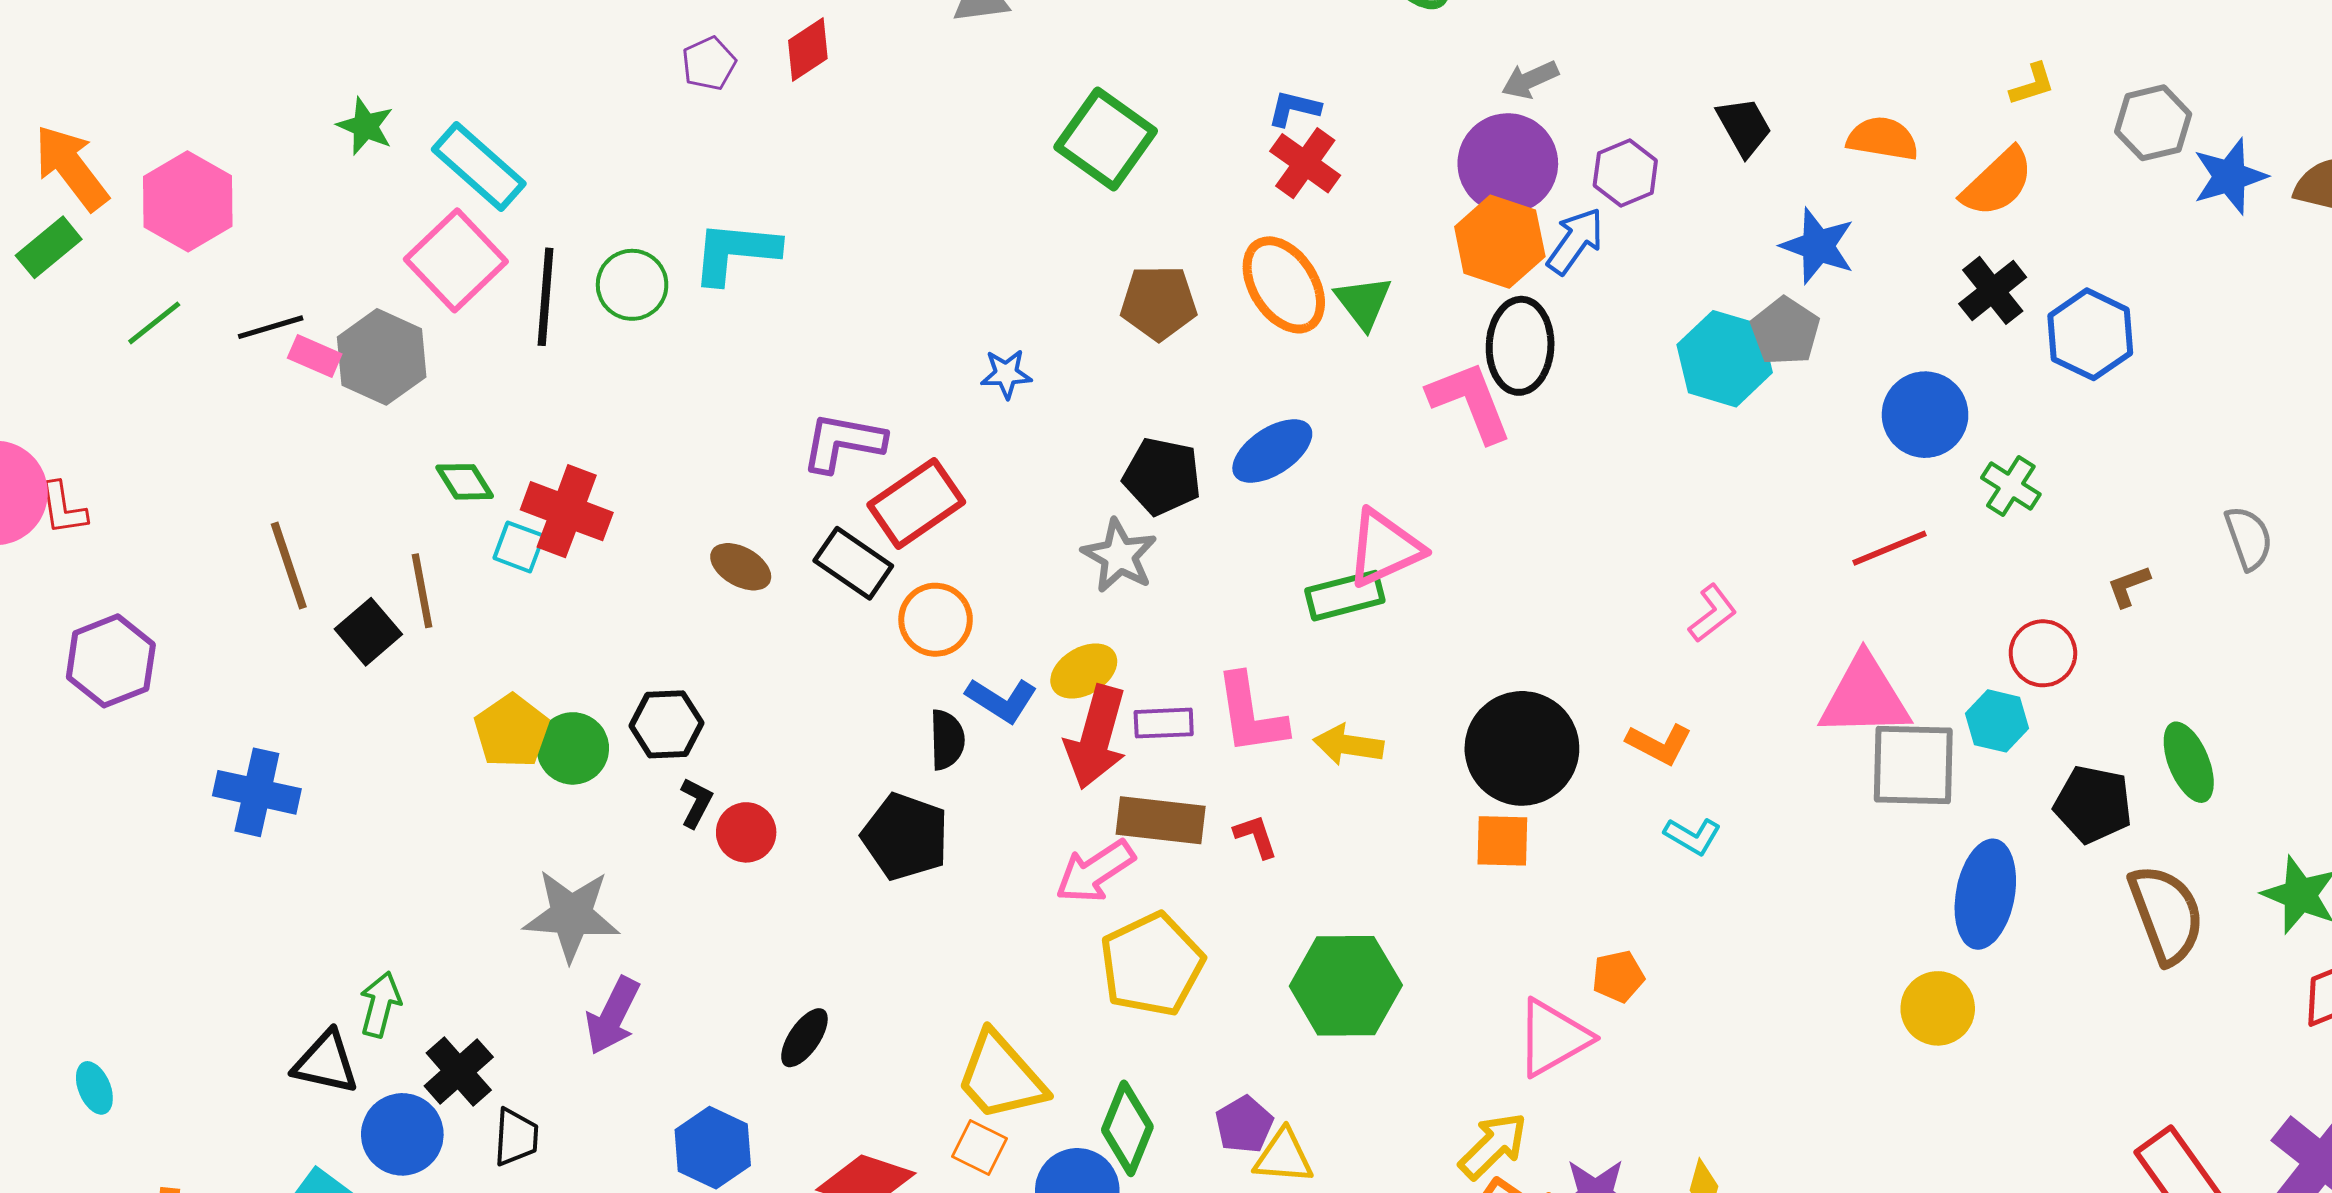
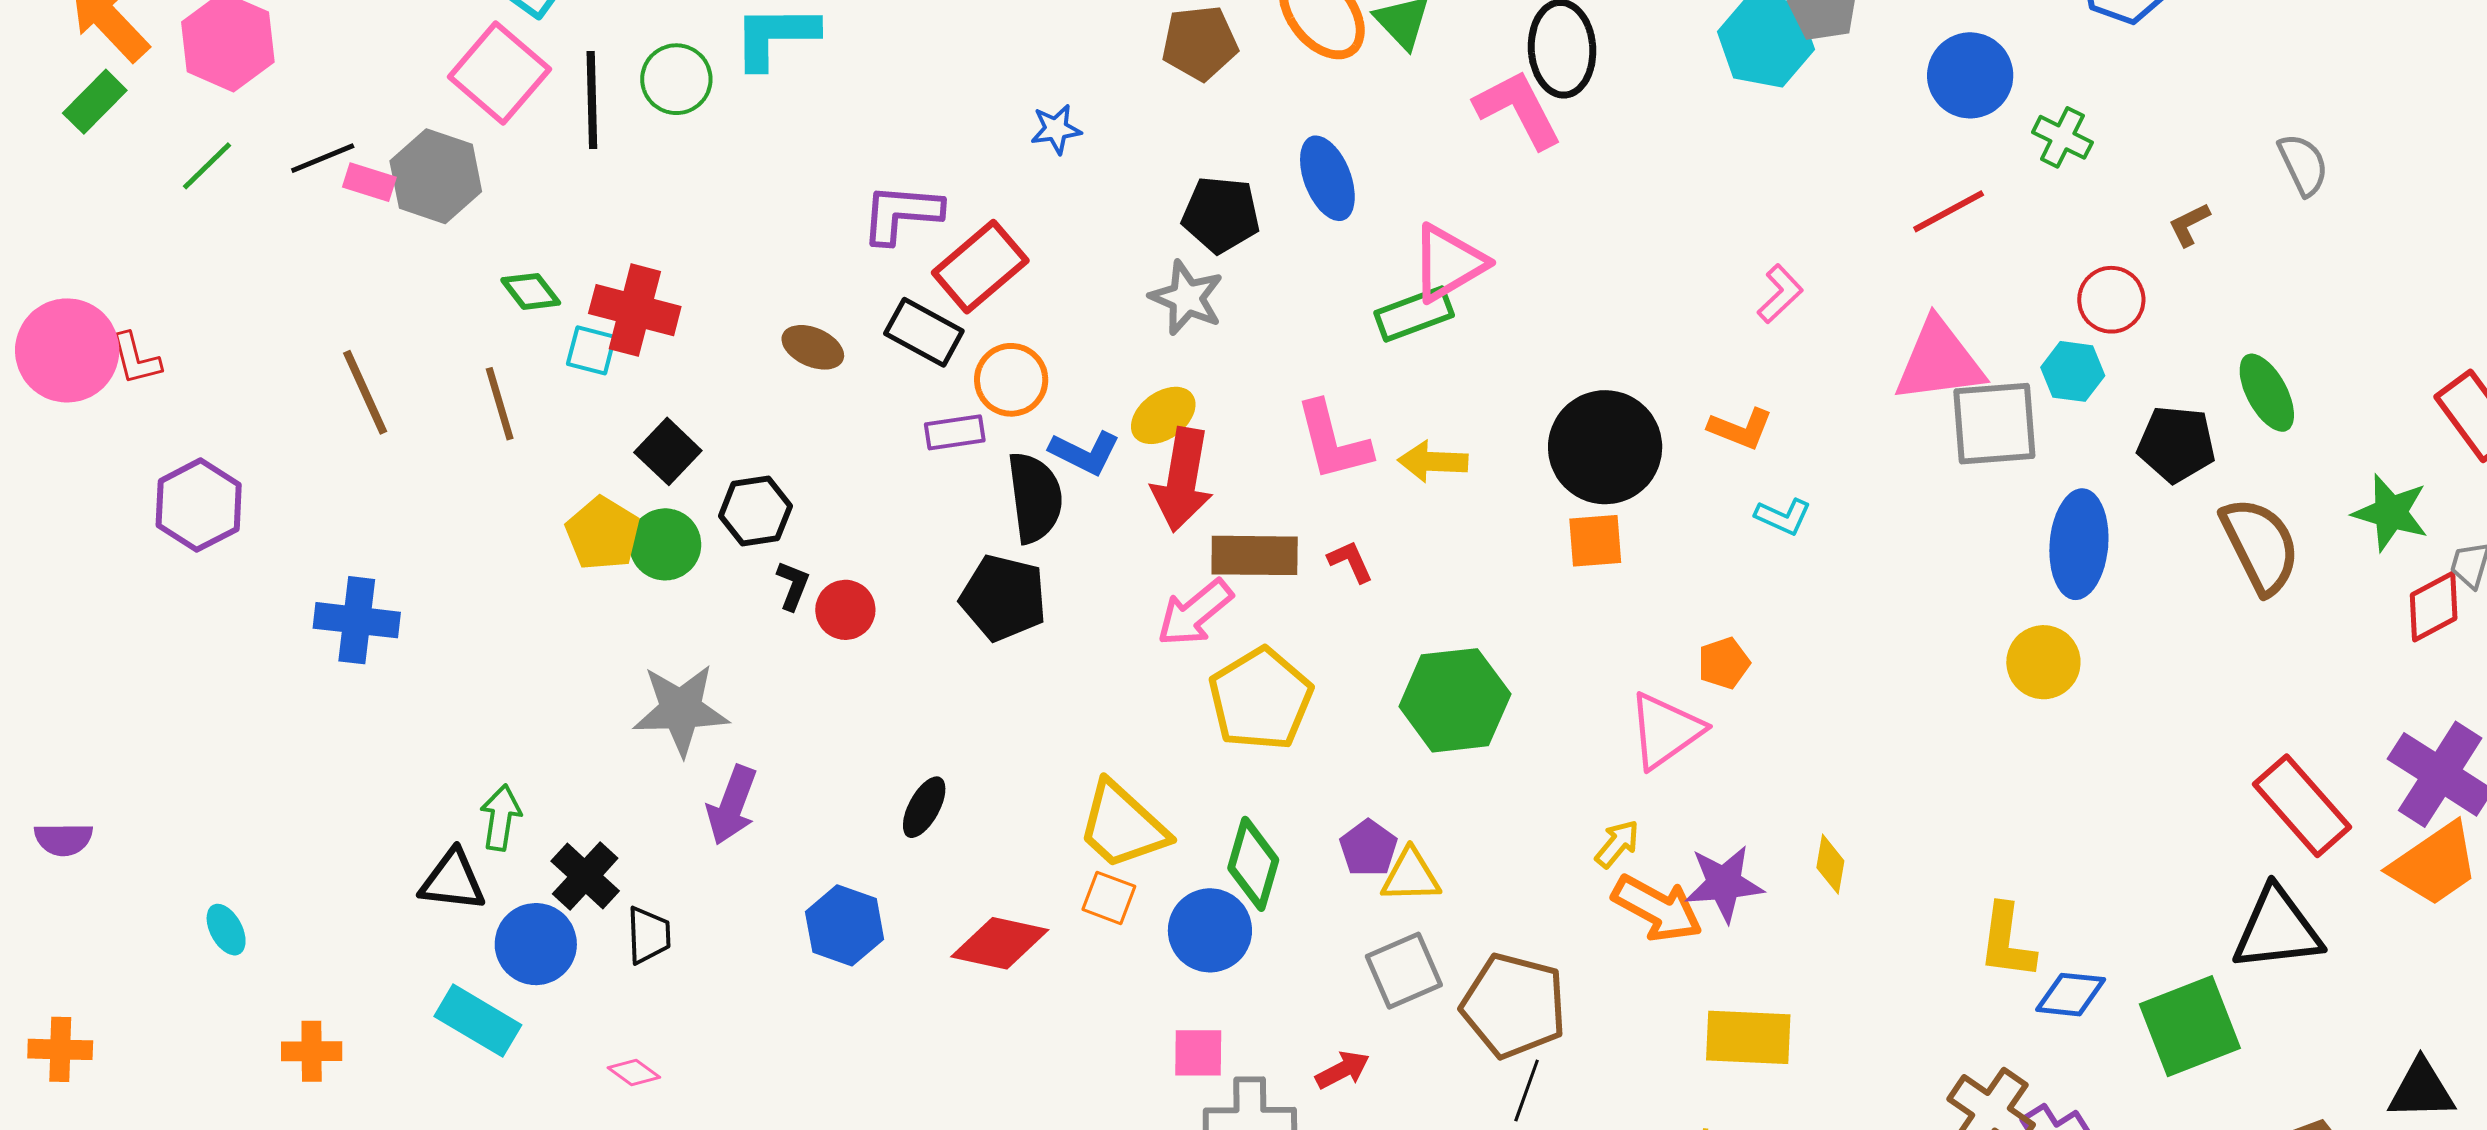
blue ellipse: (1272, 451) -> (1327, 178), turned -72
black square: (368, 632) -> (668, 451), moved
purple rectangle: (1164, 723) -> (955, 432), moved
black semicircle: (947, 740) -> (1035, 498), size x1.5
yellow arrow: (1493, 1146) -> (1617, 844), size x0.7

